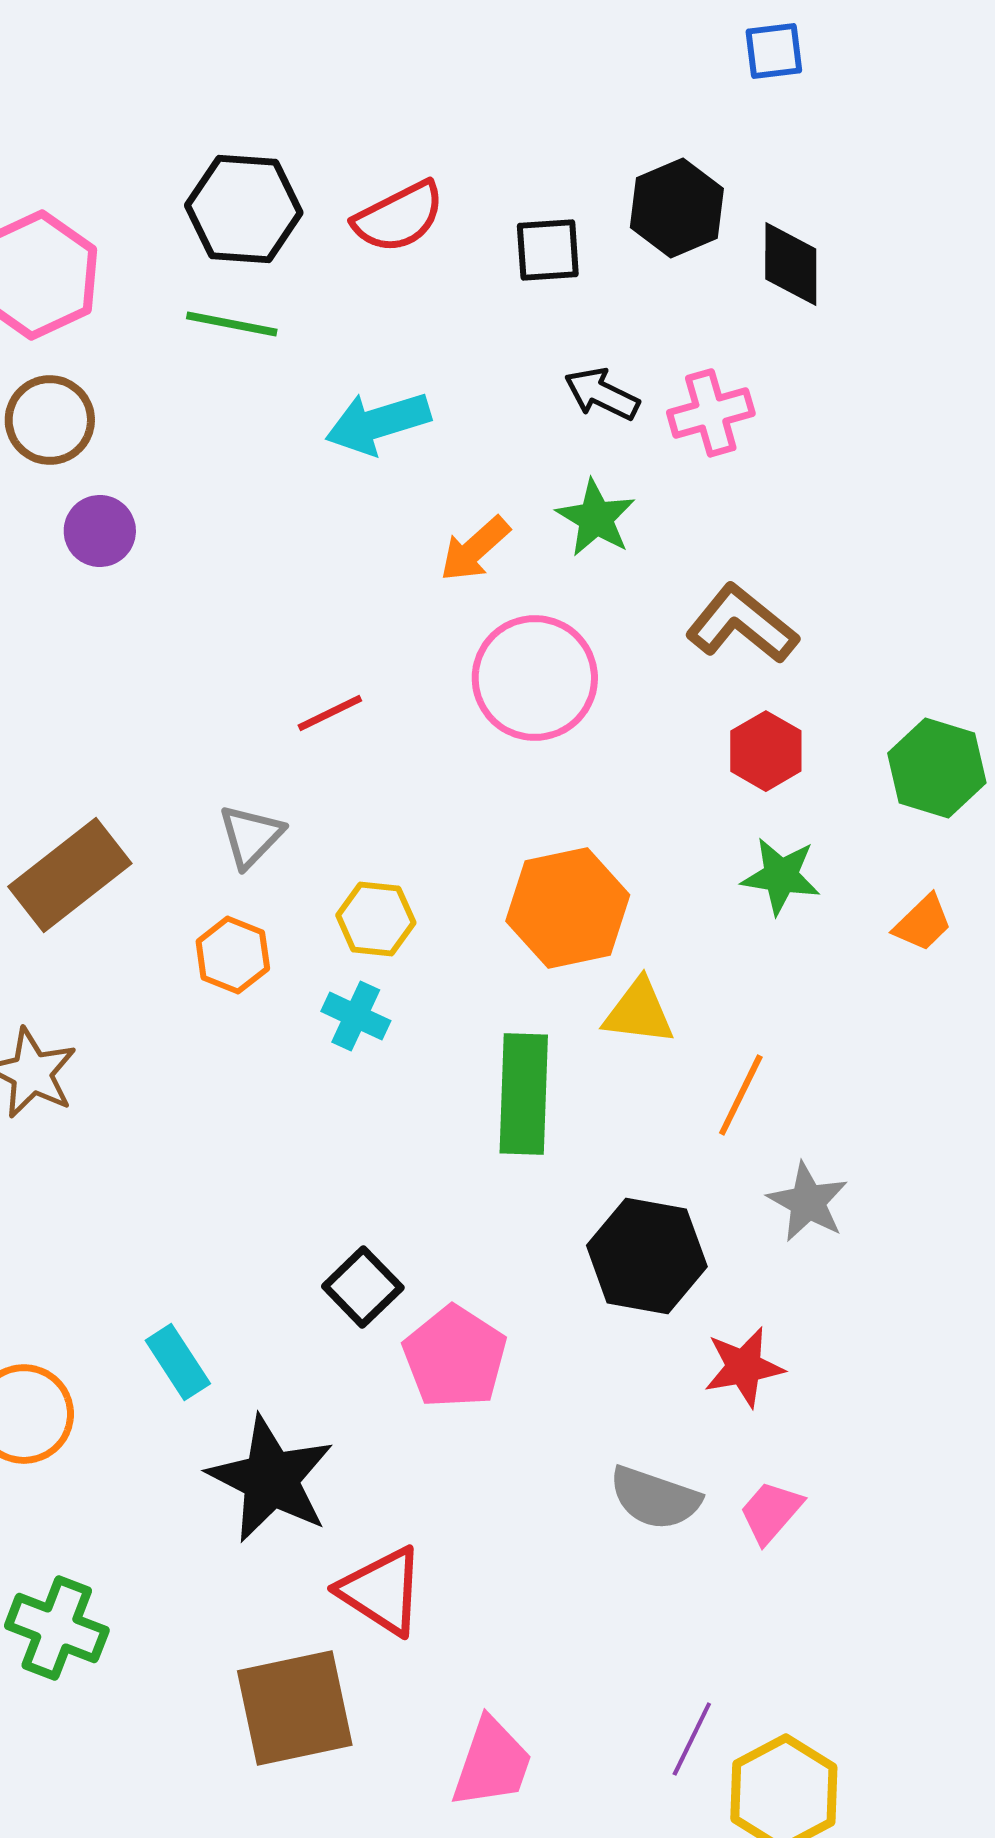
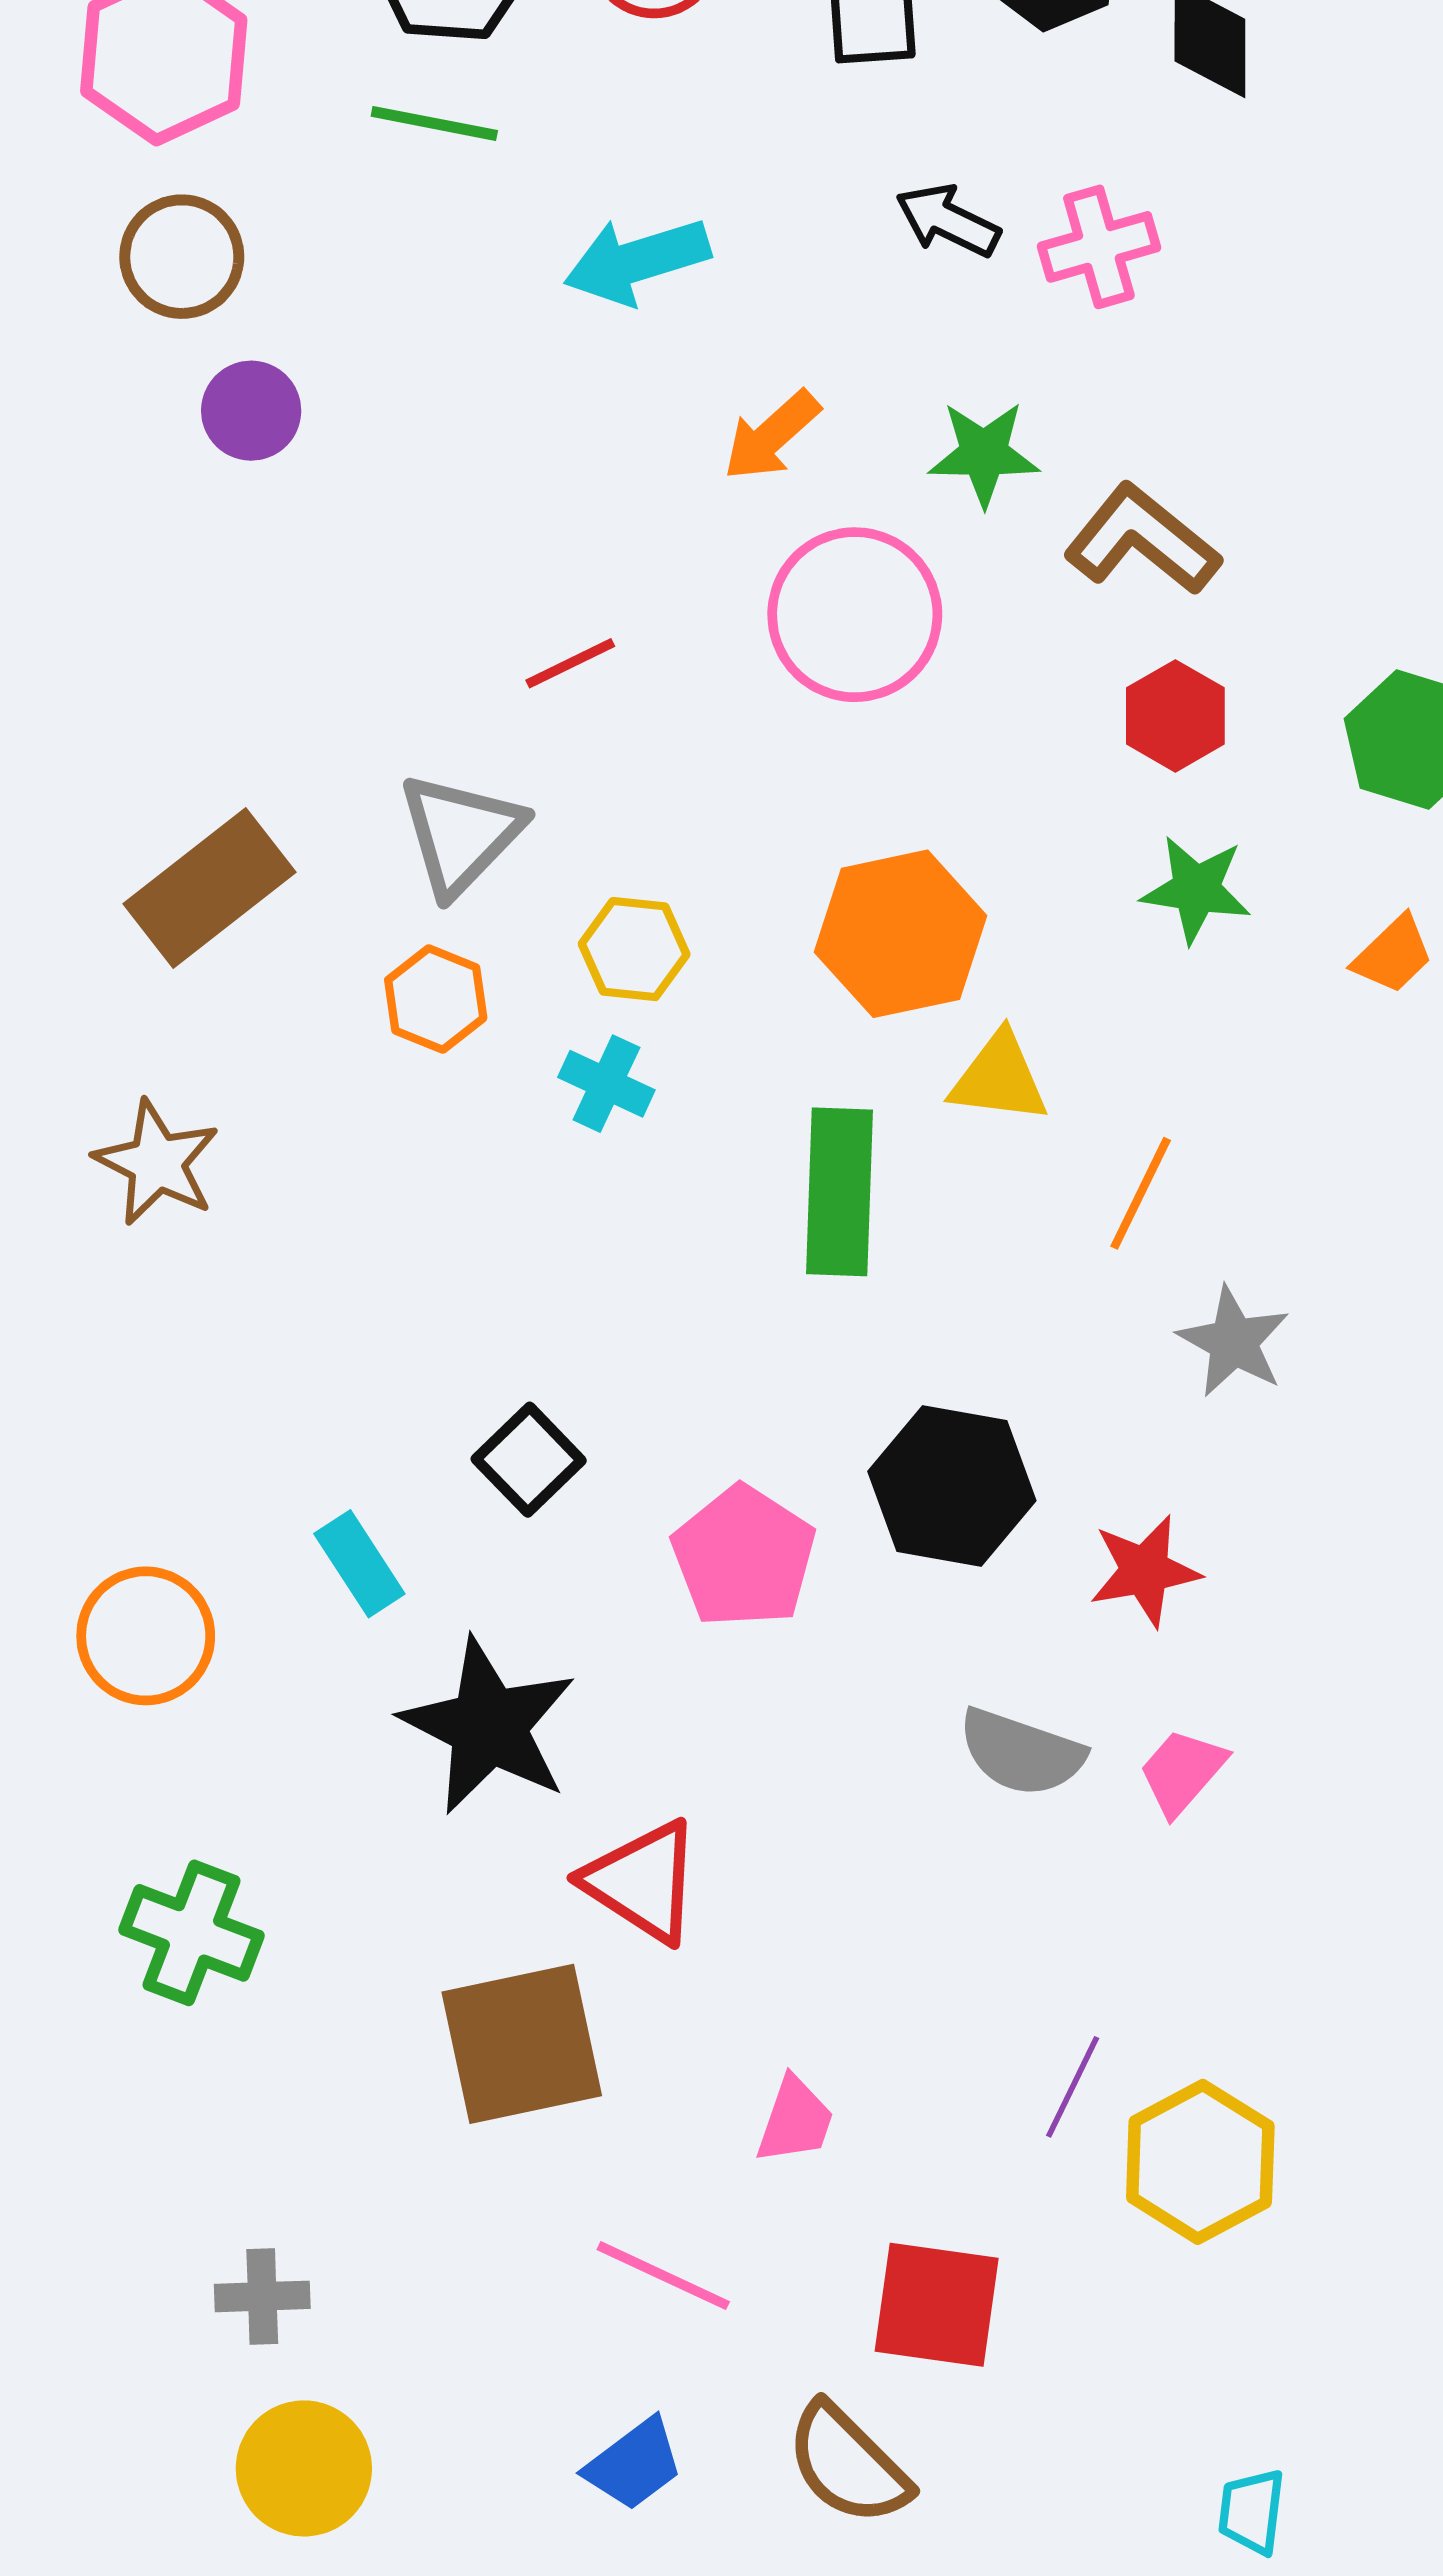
green star: (596, 518) -> (984, 454), moved, turned -30
gray triangle: (251, 836) -> (461, 834), size x1.4
black hexagon: (647, 1256) -> (952, 1486), moved
black square: (363, 1287) -> (529, 1460), moved
pink trapezoid: (492, 1763) -> (795, 2120), size x0.7

